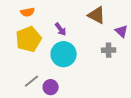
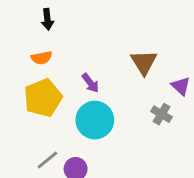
brown triangle: (97, 15) -> (144, 62), turned 30
gray cross: (109, 50) -> (162, 114), turned 32

